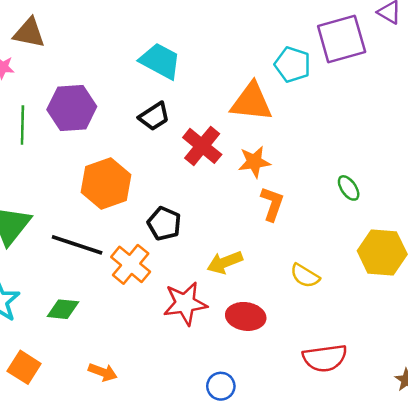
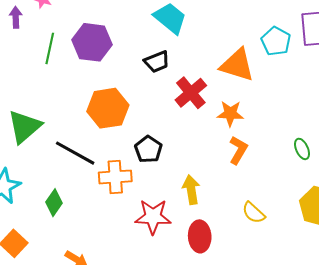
yellow arrow: (225, 262) -> (191, 190), turned 92
orange cross: (131, 264) -> (115, 177), turned 36
green diamond: (63, 309) -> (54, 203), turned -72
red ellipse: (246, 316) -> (200, 236), turned 68

